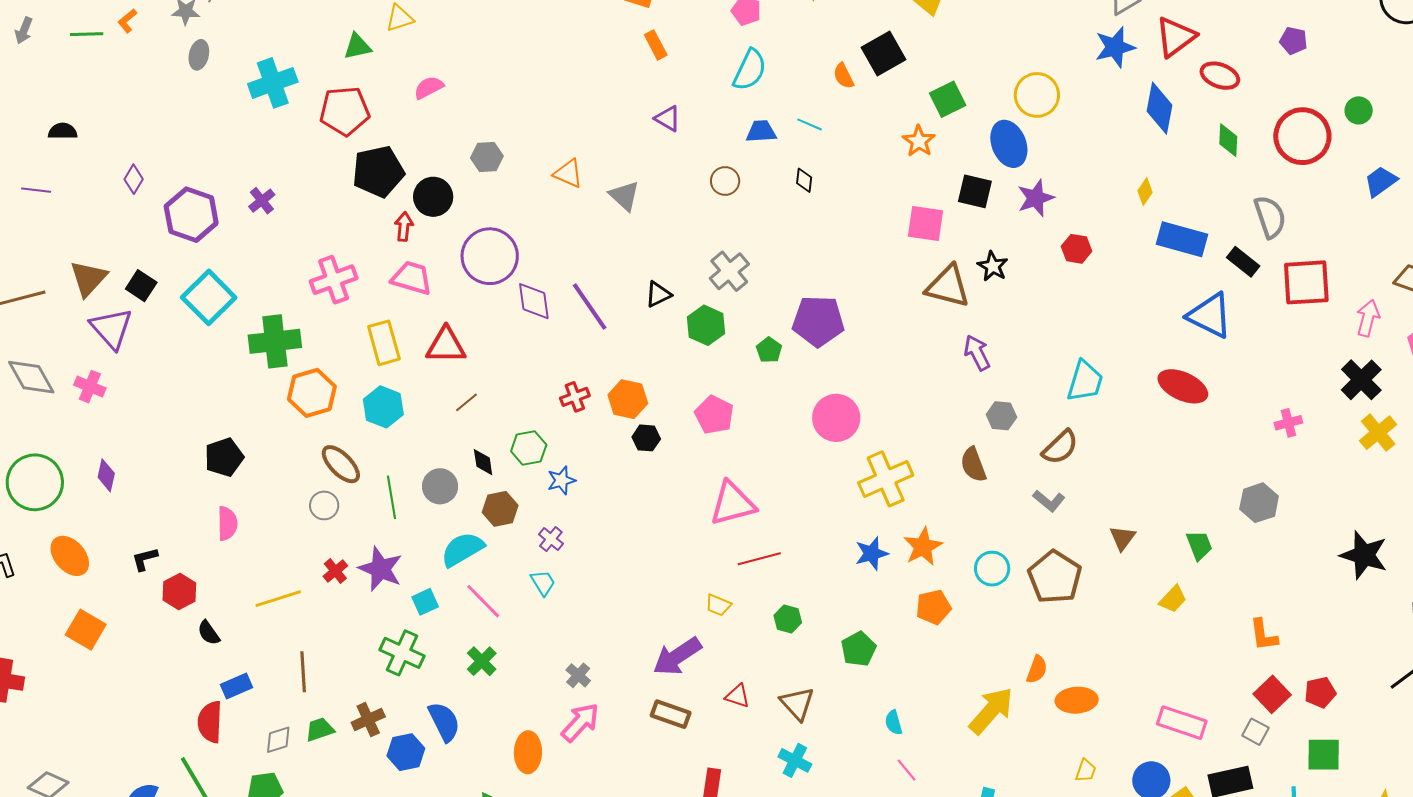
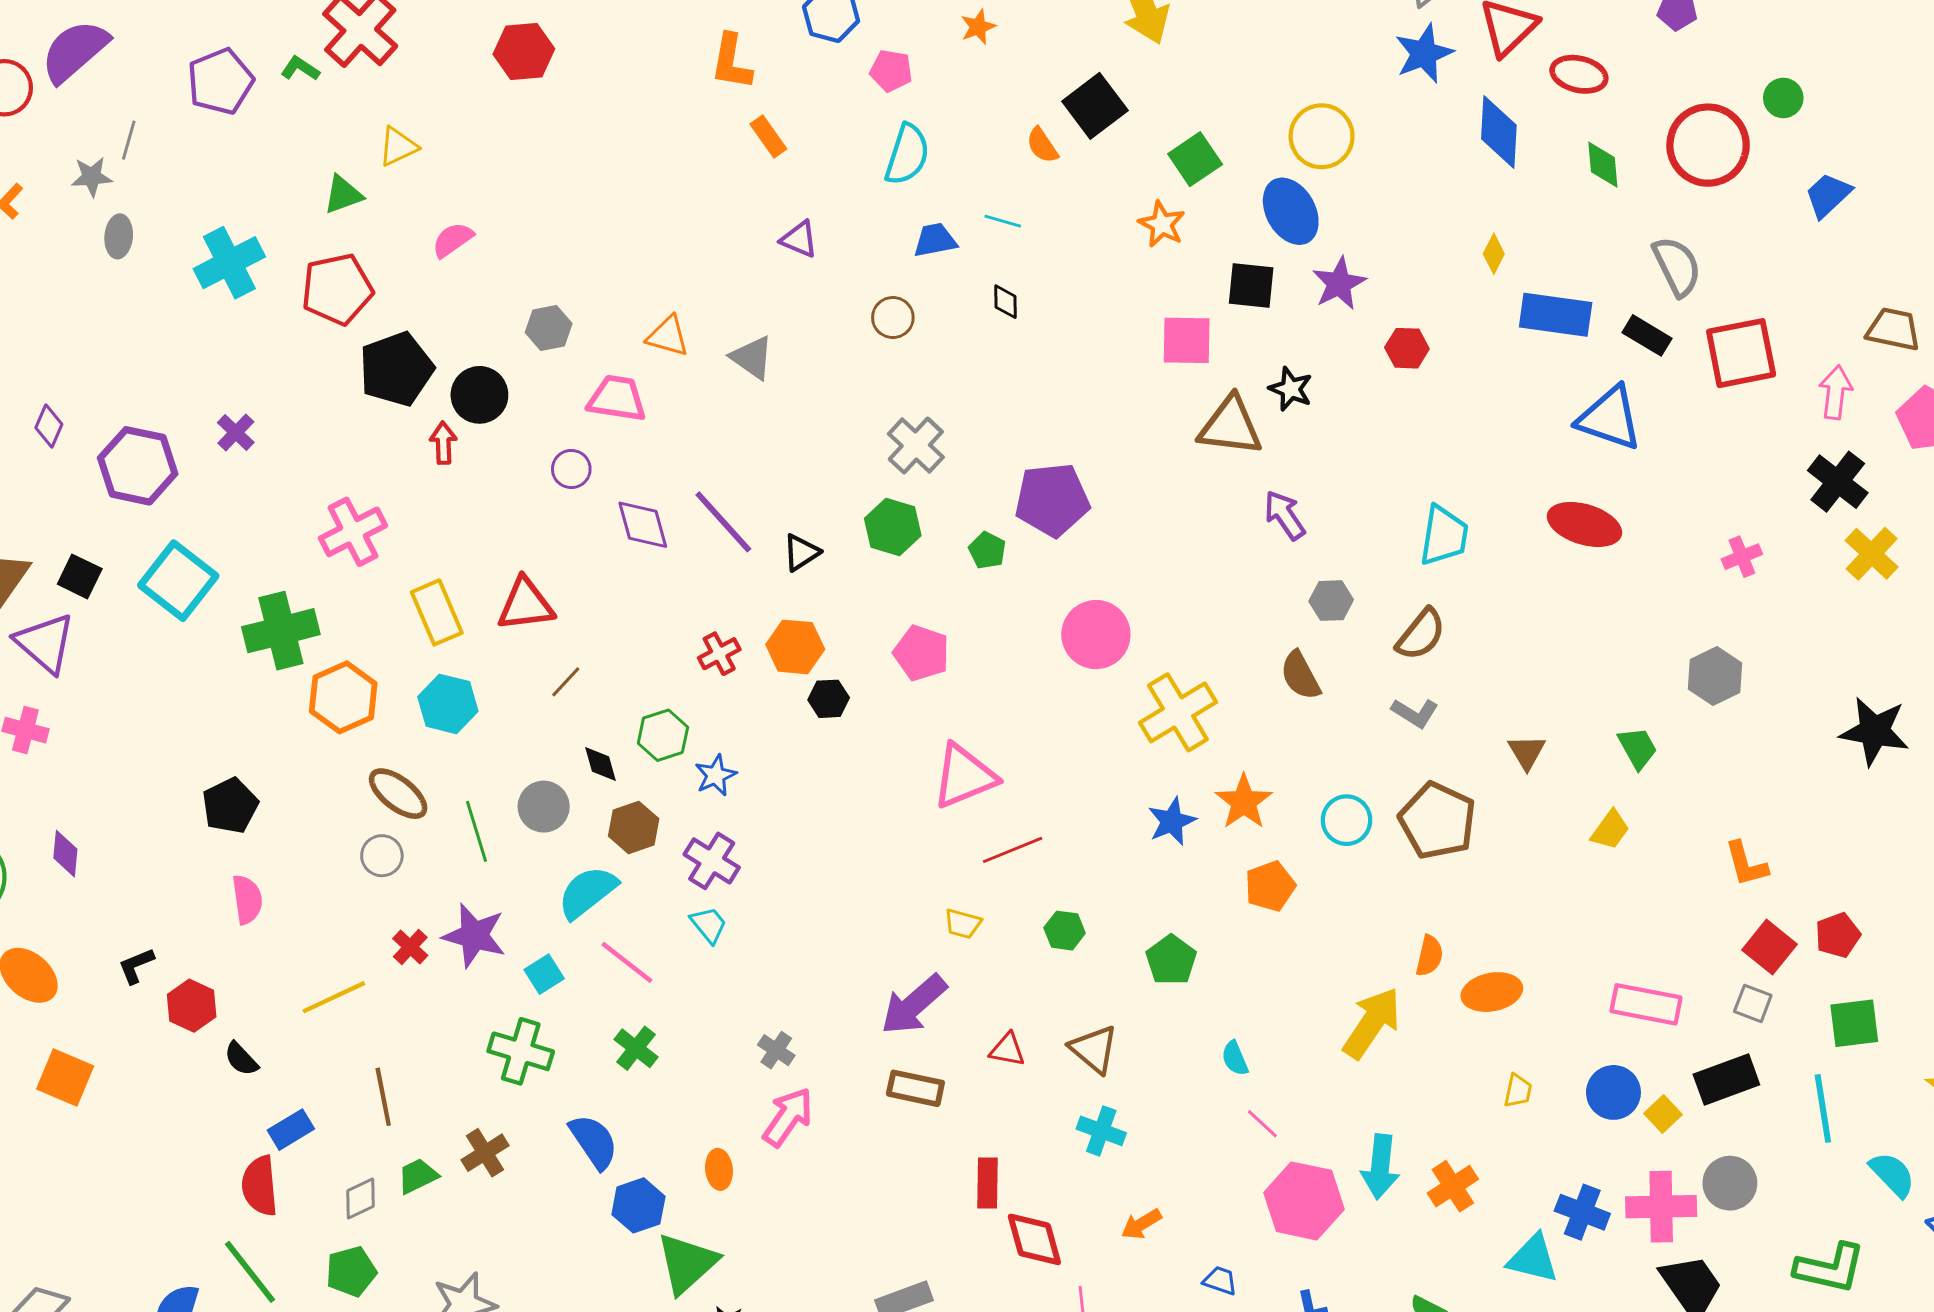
purple circle: (490, 256) -> (571, 469), size x0.5
pink trapezoid: (412, 278) -> (617, 398), moved
black triangle: (658, 294) -> (801, 552), moved
purple cross: (551, 539) -> (712, 861), size x1.5
blue hexagon: (406, 752) -> (638, 1205), moved
orange ellipse: (528, 752) -> (719, 1169), size x0.7

